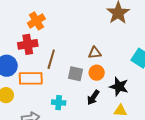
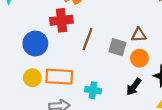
gray square: (76, 74) -> (118, 47), moved
orange rectangle: (31, 78) -> (59, 77), moved

